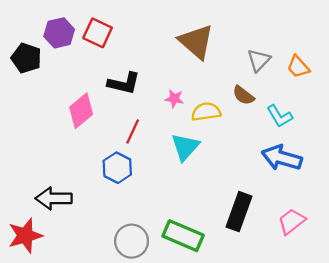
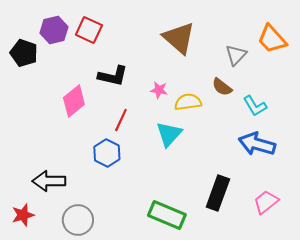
orange trapezoid: (298, 67) -> (272, 39), moved, size x1.4
red star: (25, 236) -> (23, 215), size x0.7
gray circle: (132, 241) -> (78, 220), moved

